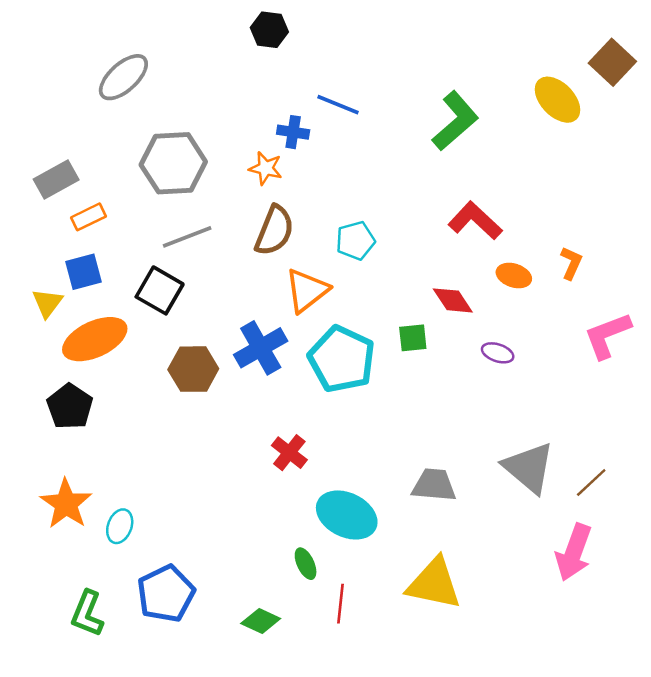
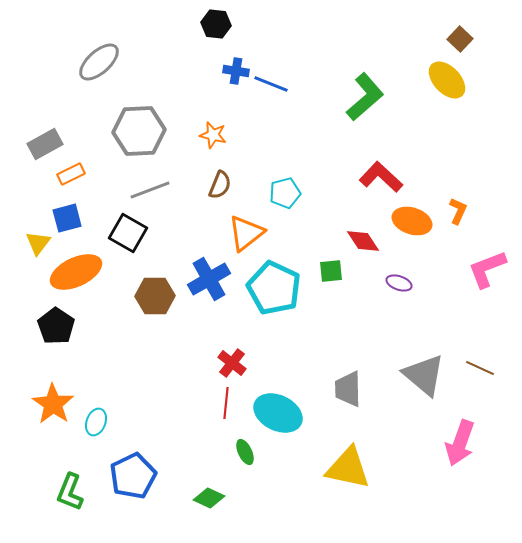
brown square: (612, 62) -> (460, 39), moved, size x0.7
blue cross: (293, 132) -> (236, 71), moved
brown semicircle: (274, 231) -> (220, 185), size x0.7
orange ellipse: (514, 276) -> (412, 221), size x1.4
brown line: (591, 483) -> (480, 368), moved, turned 68
gray trapezoid: (434, 485) -> (348, 389), turned -96
red line: (340, 604) -> (226, 403), moved

